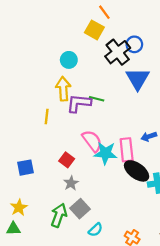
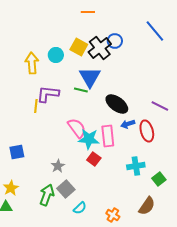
orange line: (104, 12) -> (88, 12), turned -56
yellow square: (94, 30) -> (79, 47), moved
blue triangle: (138, 79) -> (90, 77), moved
yellow arrow: (63, 89) -> (32, 63), moved
purple L-shape: (79, 103) -> (48, 94), moved
red square: (67, 160) -> (94, 159), moved
black ellipse: (137, 171) -> (117, 104), moved

